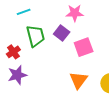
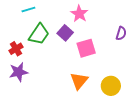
pink star: (75, 13) -> (79, 14), turned 30
green trapezoid: (36, 36) -> (39, 34), turned 45

